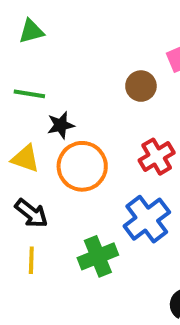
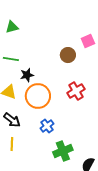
blue cross: (147, 219) -> (47, 126), moved, size x0.6
green cross: (98, 256) -> (63, 151), moved

